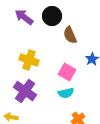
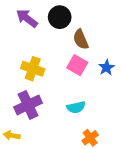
pink square: (67, 72) -> (77, 65), moved
purple cross: (25, 91) -> (28, 105), turned 30

